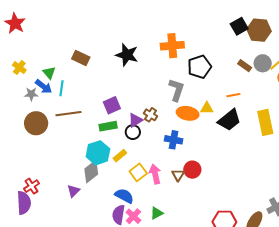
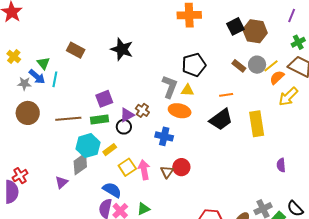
orange cross: (172, 46) -> (189, 15), moved
yellow triangle: (207, 108) -> (187, 90), moved
brown line: (69, 114) -> (68, 119), moved

